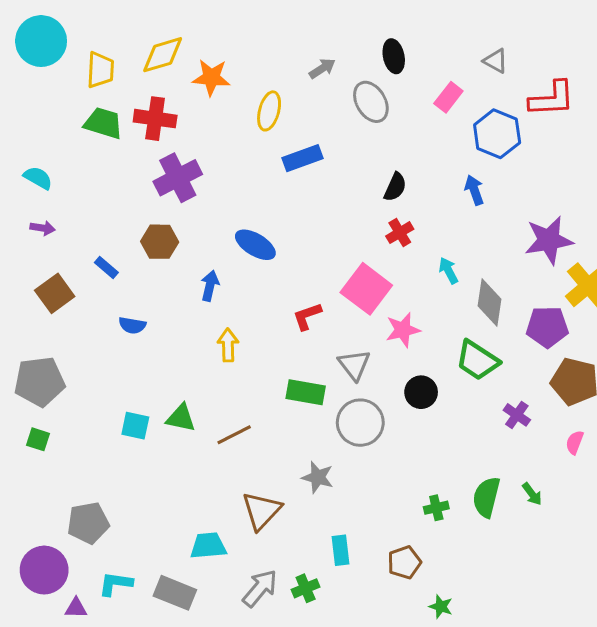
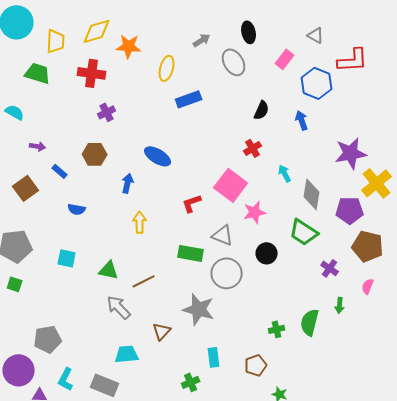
green trapezoid: (103, 123) -> (38, 73), moved
purple cross: (178, 178) -> (107, 112), size x0.6
black semicircle: (395, 187) -> (262, 110), moved
purple arrow: (43, 228) -> (38, 146), moved
gray triangle: (354, 365) -> (223, 235), turned -30
cyan square: (135, 426) -> (67, 258), moved
gray star: (318, 477) -> (199, 309), size x1.5
green arrow: (532, 494) -> (340, 305), moved, turned 42
brown triangle: (261, 511) -> (162, 331), size x0.7
cyan L-shape: (116, 584) -> (66, 379), turned -70
gray arrow: (260, 588) -> (119, 307), moved, turned -84

